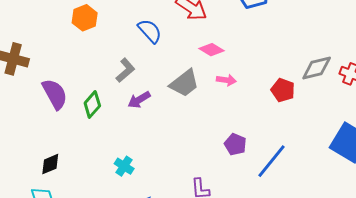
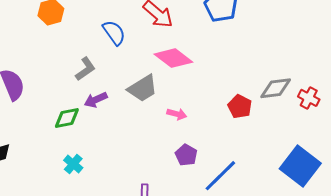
pink diamond: (211, 50) -> (173, 58), size x1.5
pink arrow: (226, 80) -> (177, 114), moved
green diamond: (92, 105) -> (67, 118), moved, turned 32

